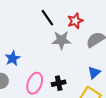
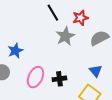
gray star: (61, 40) -> (65, 36), turned -30
blue triangle: (94, 73) -> (96, 71), turned -32

